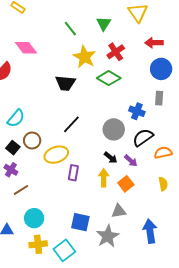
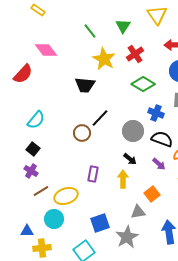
green diamond: (109, 78) -> (143, 84), moved
black line: (71, 124) -> (100, 118), moved
black semicircle: (143, 137) -> (162, 139), turned 55
brown circle: (32, 141) -> (82, 133), moved
yellow ellipse: (56, 155) -> (66, 196), moved
purple arrow: (131, 161) -> (159, 164), moved
orange square: (126, 184) -> (152, 194), moved
blue square: (80, 222) -> (100, 223), turned -30
yellow cross: (38, 244) -> (42, 248), moved

